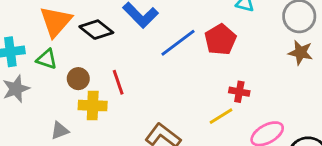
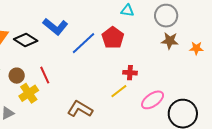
yellow cross: (93, 106) -> (29, 93), turned -30

